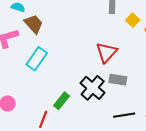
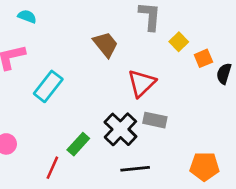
brown trapezoid: (34, 24) -> (105, 44), moved
black line: (124, 115) -> (135, 169), moved

